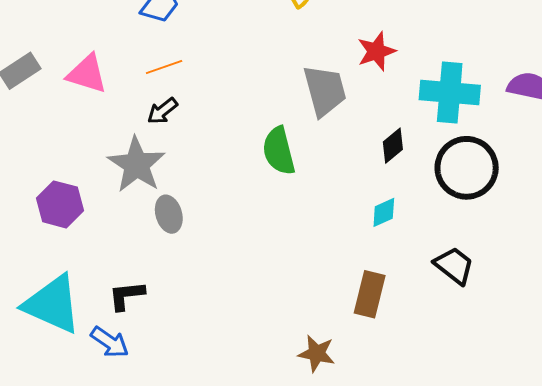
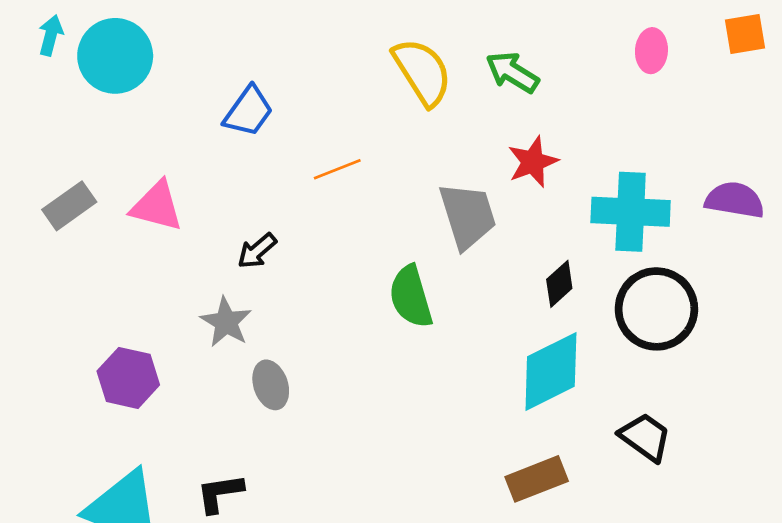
orange line: (164, 67) -> (337, 169), moved
gray star: (137, 165) -> (226, 322), size x0.7
cyan diamond: (384, 212) -> (551, 372), size x2.0
brown rectangle: (370, 294) -> (537, 479), turned 57

